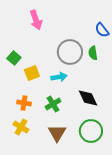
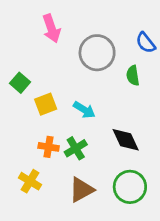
gray circle: (70, 52) -> (97, 53), moved
cyan arrow: (59, 77) -> (84, 110), turned 42
orange cross: (24, 103) -> (49, 147), moved
brown triangle: (57, 133) -> (81, 190), turned 30

